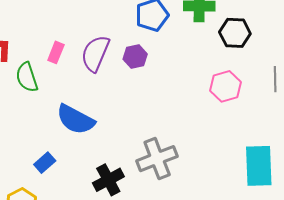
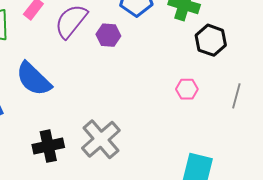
pink hexagon: (226, 86) -> (187, 89), size x0.7
gray cross: (157, 159) -> (101, 139), turned -36

